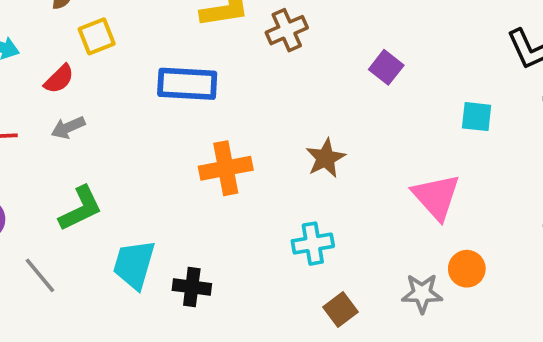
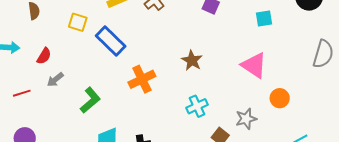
yellow square: (97, 36) -> (78, 22), moved, turned -36
blue rectangle: (187, 84) -> (111, 41), turned 56
green L-shape: (81, 209) -> (90, 100), moved
gray star: (422, 293) -> (246, 119), moved

